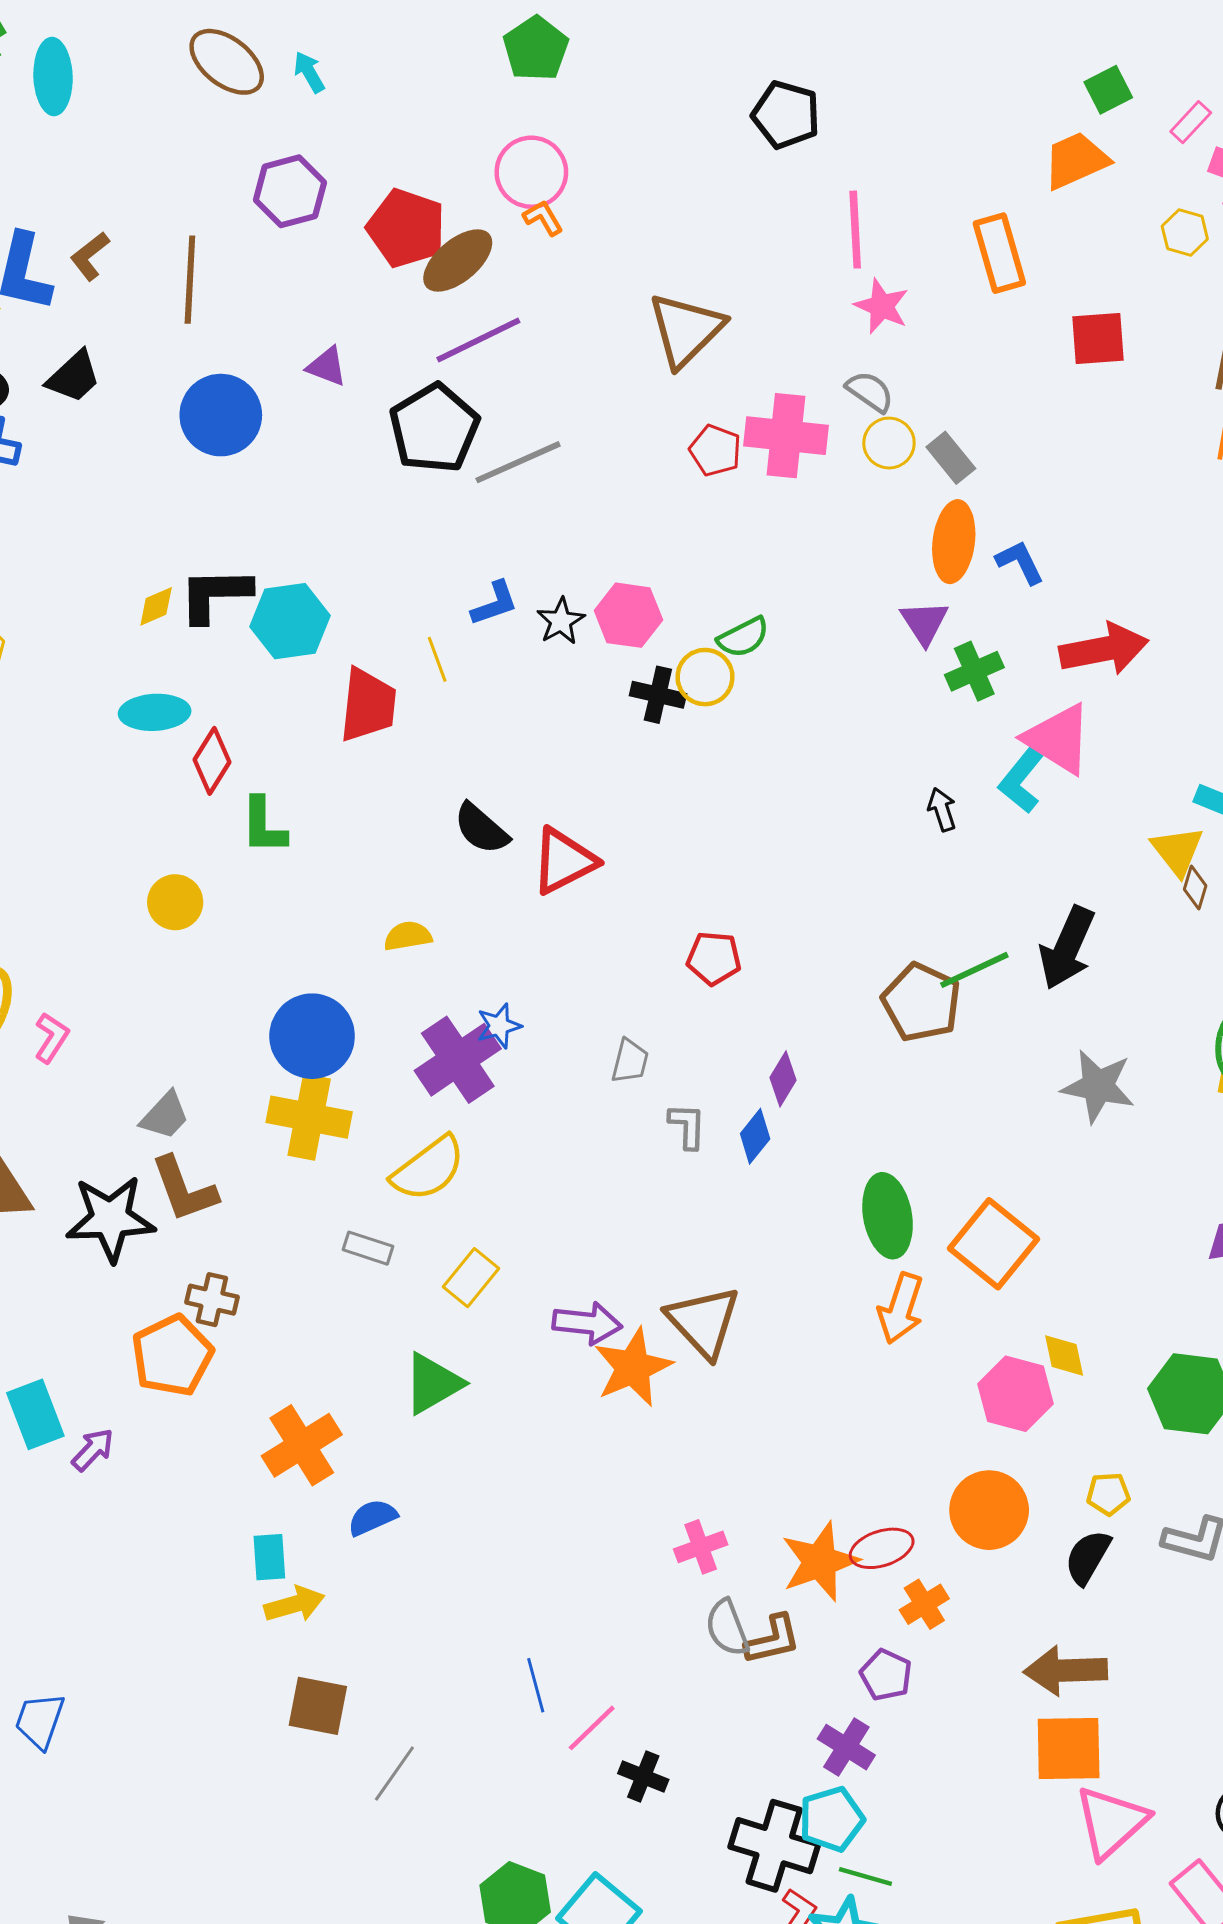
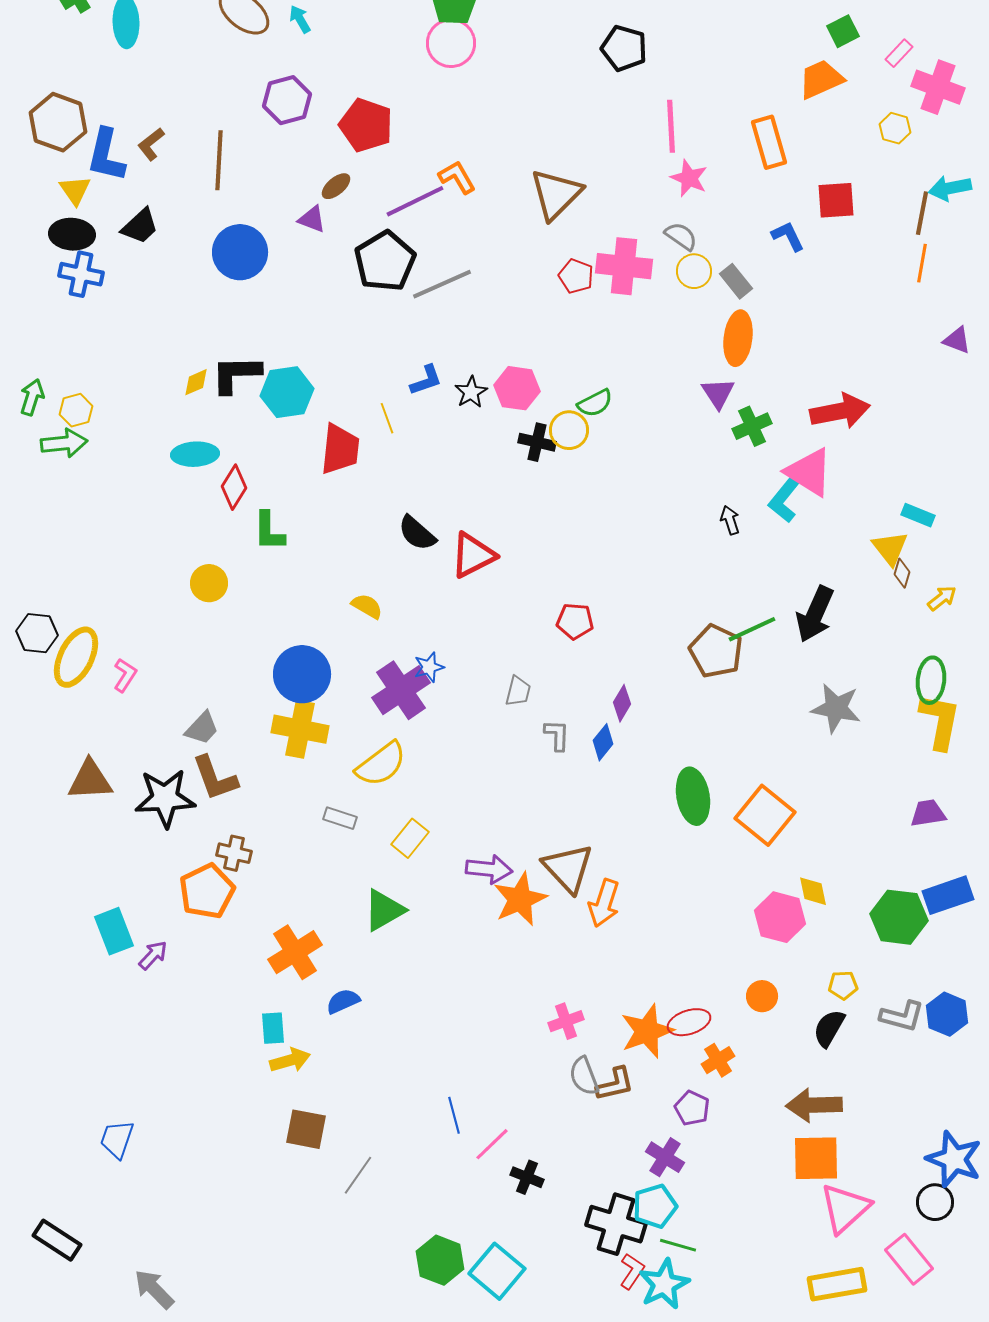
pink circle: (531, 172) -> (451, 43), moved
orange L-shape: (543, 218) -> (457, 177), moved, size x1.4
brown ellipse: (458, 261) -> (336, 186), moved, size x0.6
blue L-shape: (1020, 562) -> (788, 236), moved
yellow semicircle: (408, 936) -> (367, 606), turned 40
orange arrow: (901, 1308) -> (604, 903), moved
orange circle: (989, 1510) -> (762, 996), size x0.6

